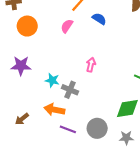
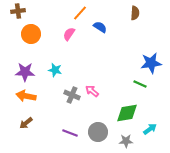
pink arrow: (91, 65) -> (92, 91), moved, turned -64
cyan star: (52, 80) -> (55, 70), moved
orange arrow: (54, 110) -> (26, 96), moved

